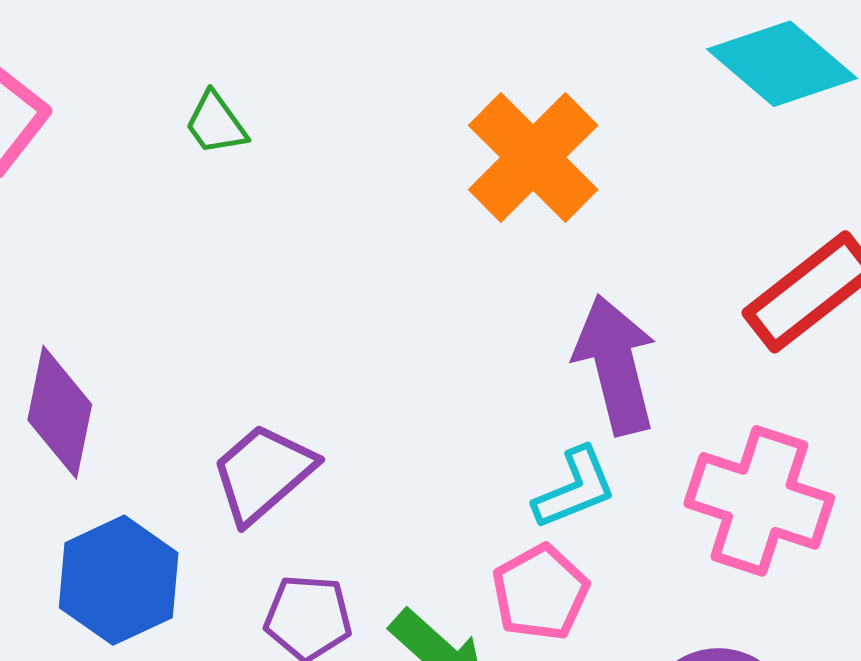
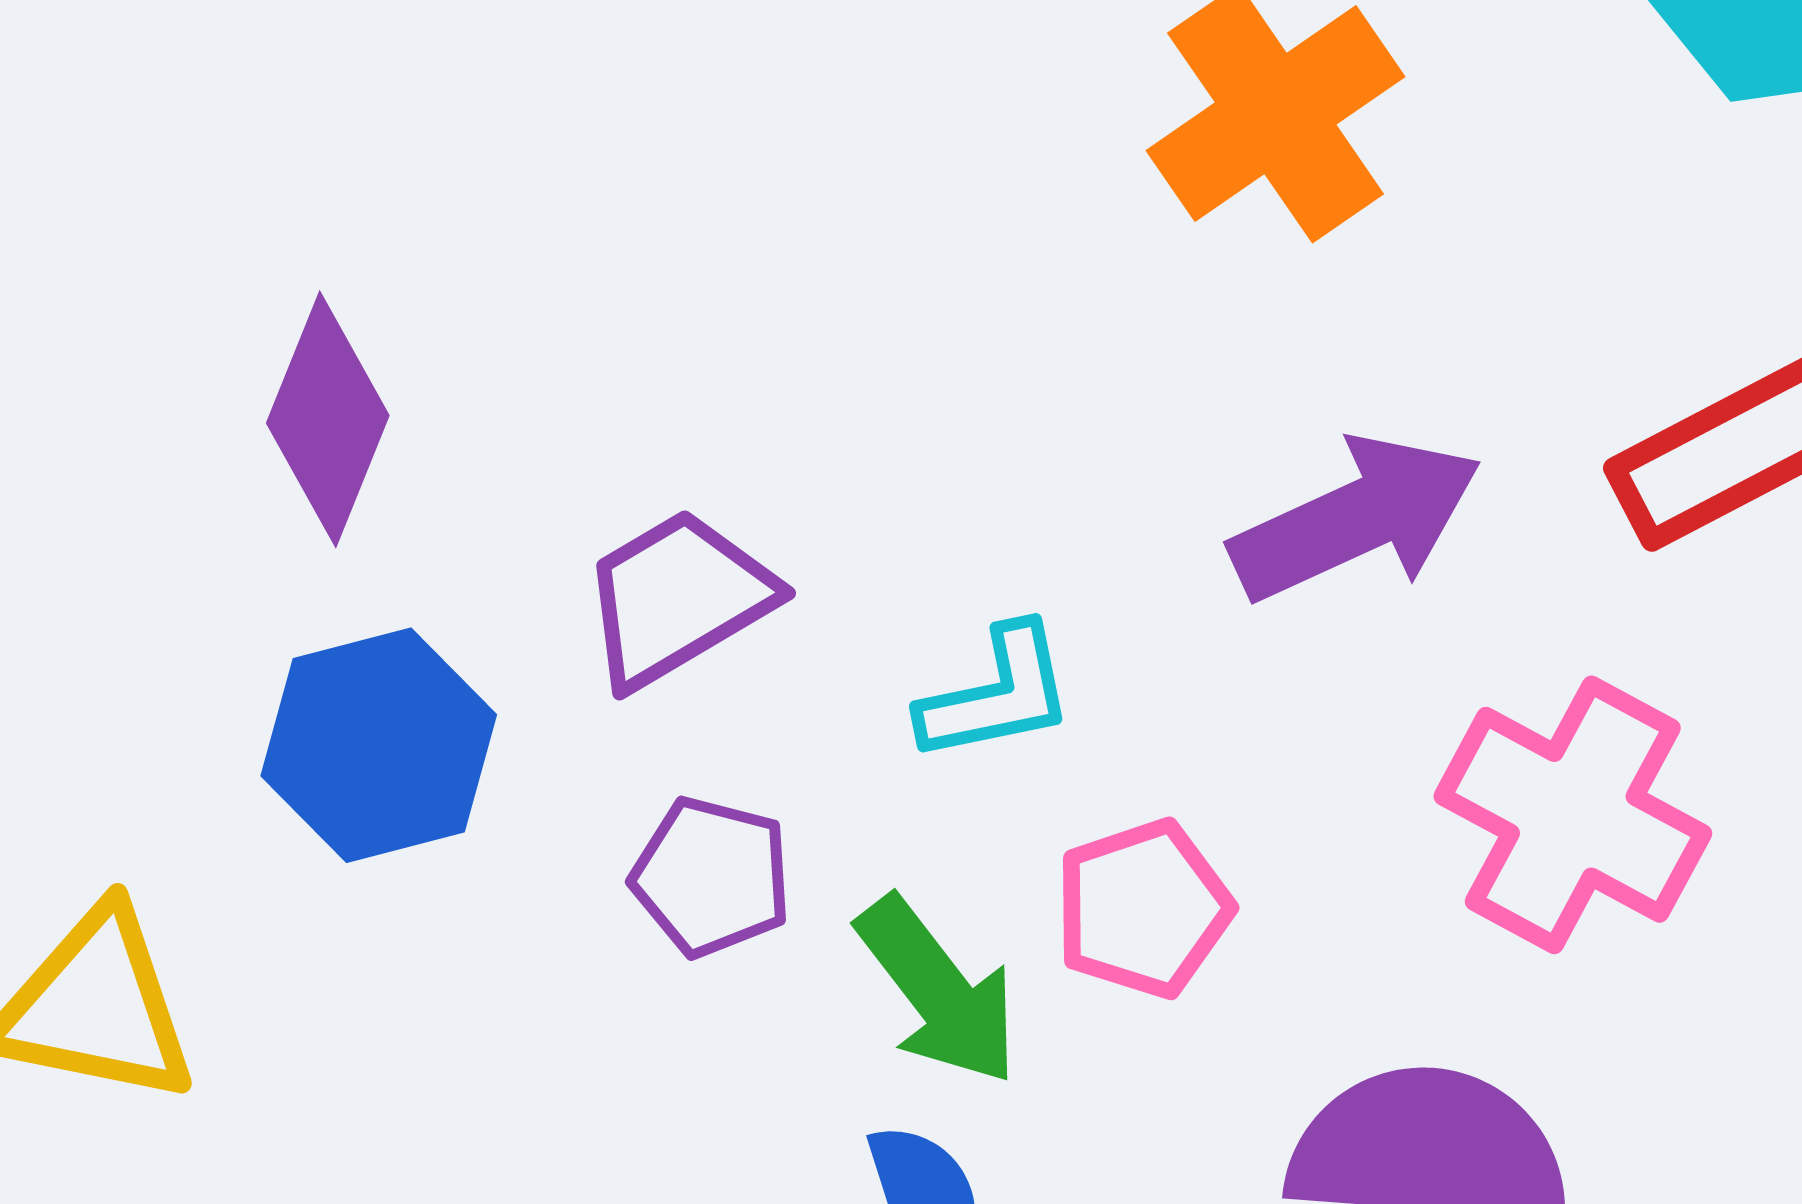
purple arrow: (615, 365) -> (1356, 519), turned 69
cyan L-shape: (575, 488) -> (997, 694), moved

